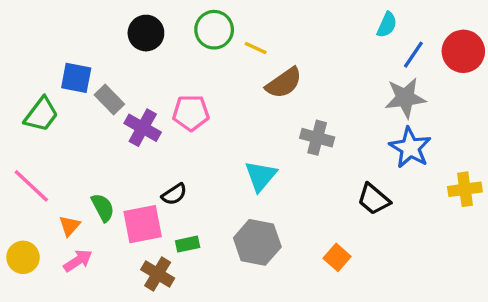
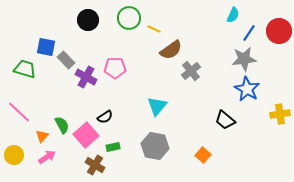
green trapezoid: (41, 114) -> (25, 69), turned -110
gray cross: (317, 138) -> (191, 71), moved, turned 36
pink square: (143, 224) -> (86, 135), turned -30

